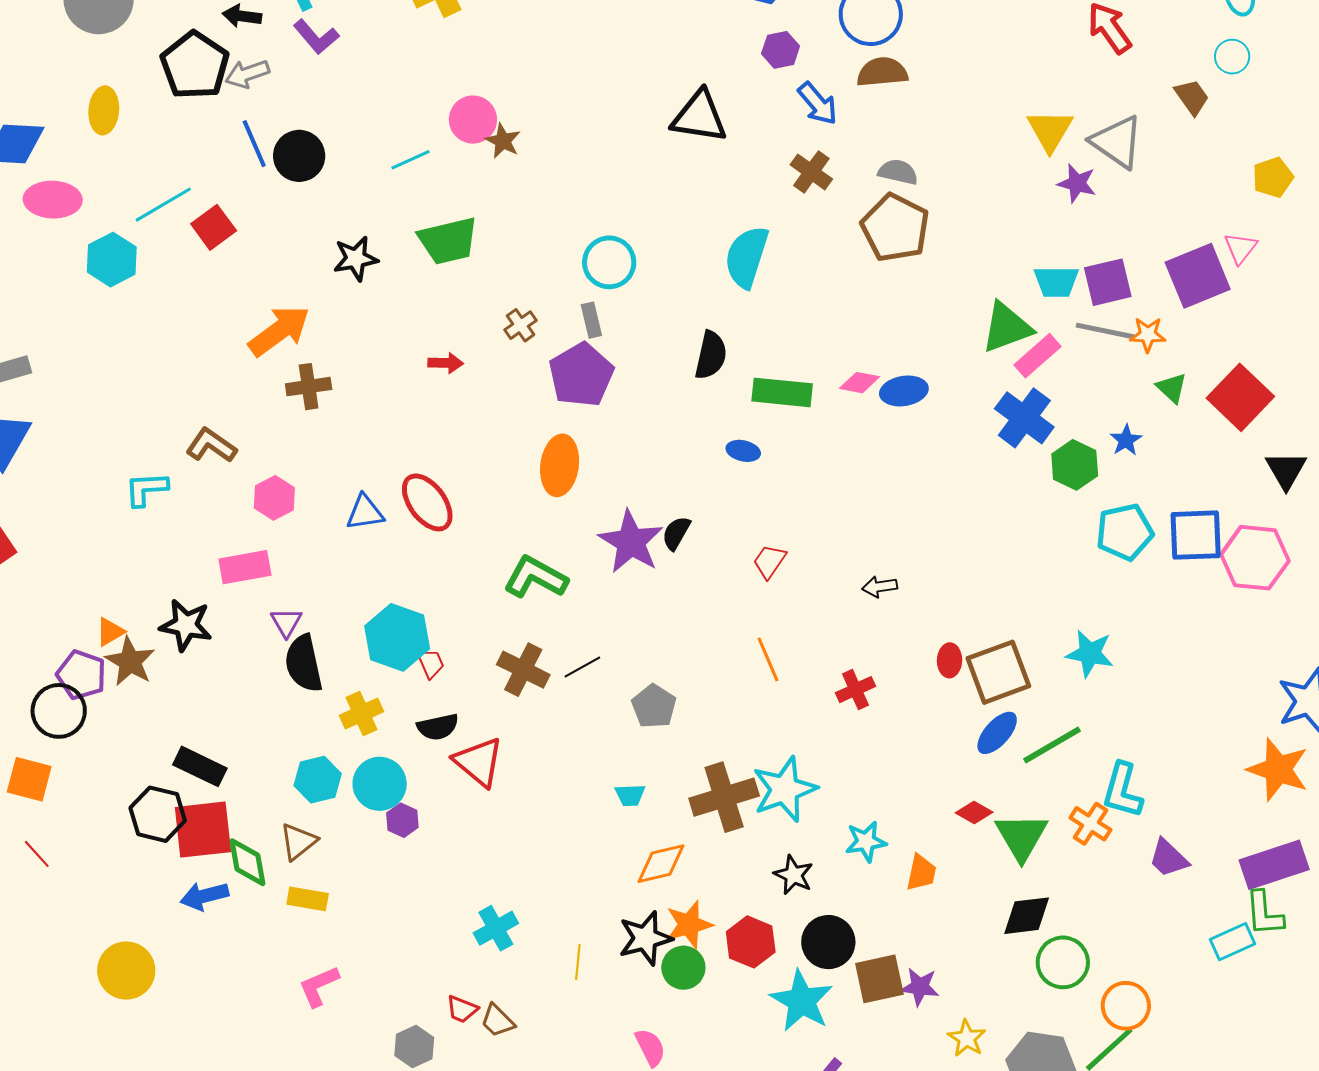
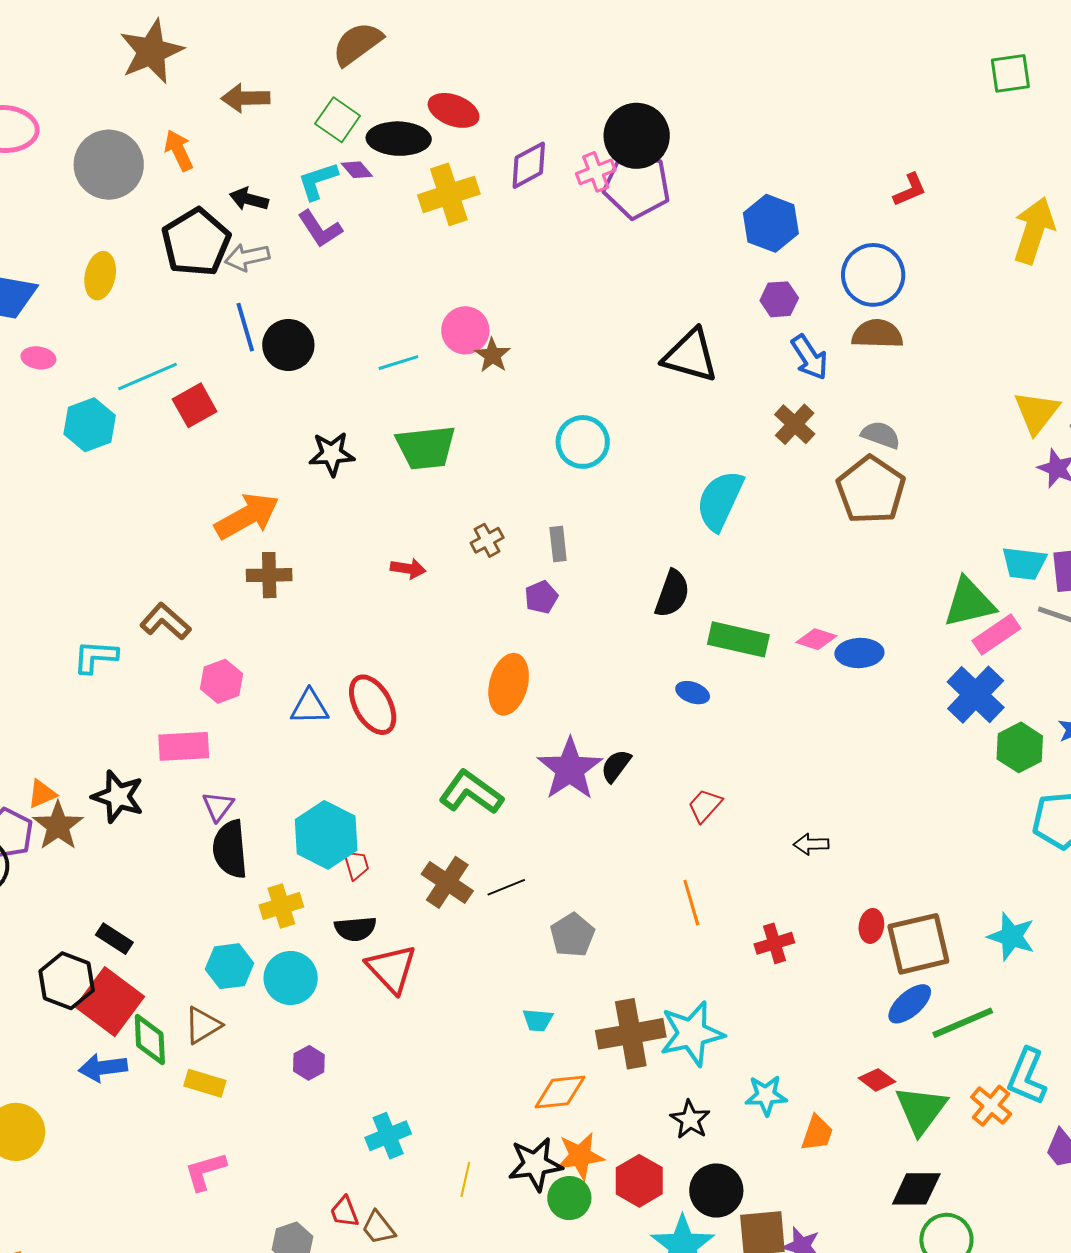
pink ellipse: (53, 200) -> (38, 358), size x0.6
cyan circle: (609, 262) -> (583, 442), moved
purple pentagon: (581, 375) -> (541, 597), size x0.5
black rectangle: (200, 766) -> (114, 939), size x0.7
purple hexagon: (402, 820) -> (309, 1063), moved
red square: (203, 830) -> (110, 1002), turned 36
red trapezoid: (462, 1009) -> (344, 1212), turned 40

